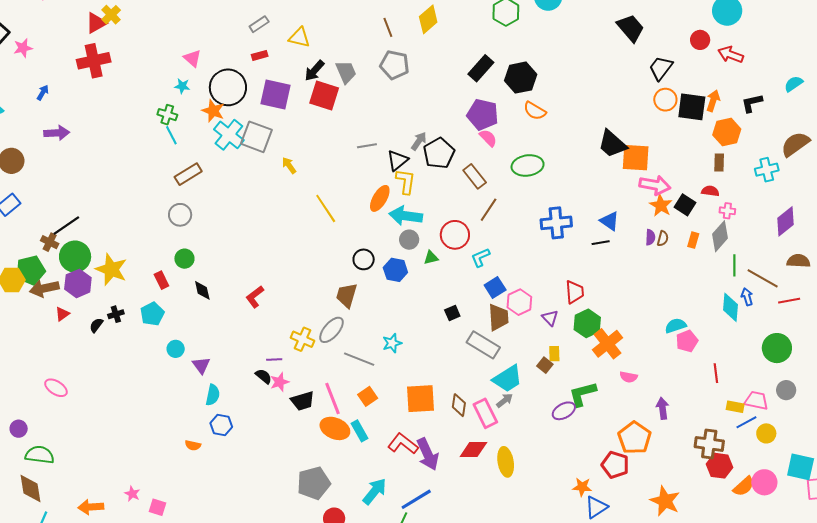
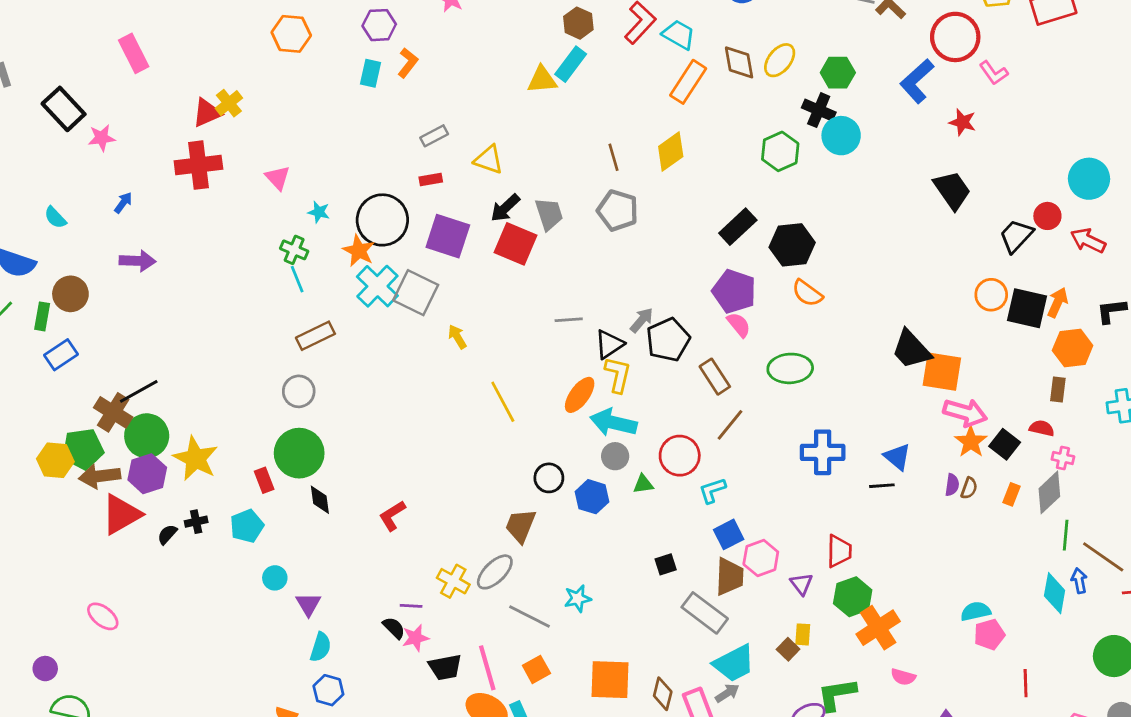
pink triangle: (192, 58) -> (278, 178), moved
black trapezoid: (661, 68) -> (1016, 236), moved
brown cross: (50, 242) -> (113, 412), size x1.5
green circle: (184, 259) -> (299, 453), size x1.8
red triangle: (62, 314) -> (121, 514), size x2.0

